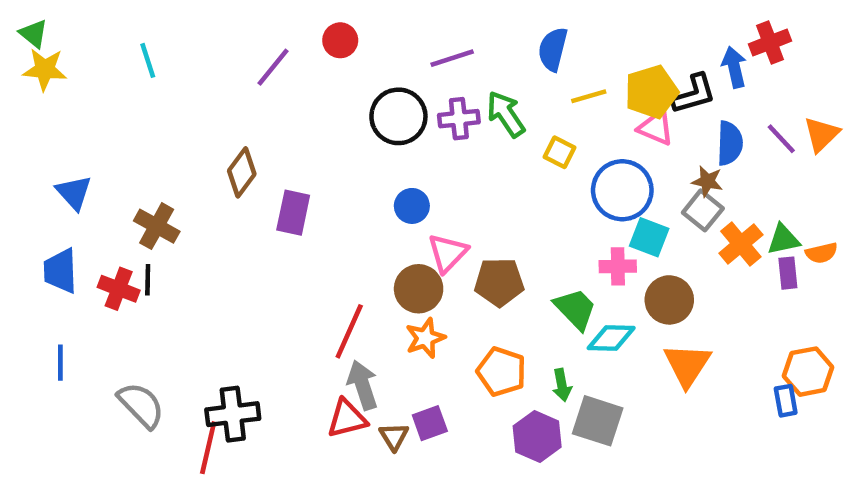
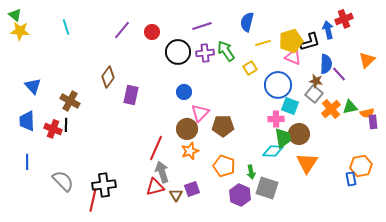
red circle: (340, 40) -> (152, 32), moved
purple line: (781, 139) -> (339, 74), moved
yellow square: (560, 152) -> (250, 68), turned 32
purple rectangle: (788, 273) -> (373, 122), moved
green trapezoid: (575, 309) -> (283, 138), moved, turned 35

